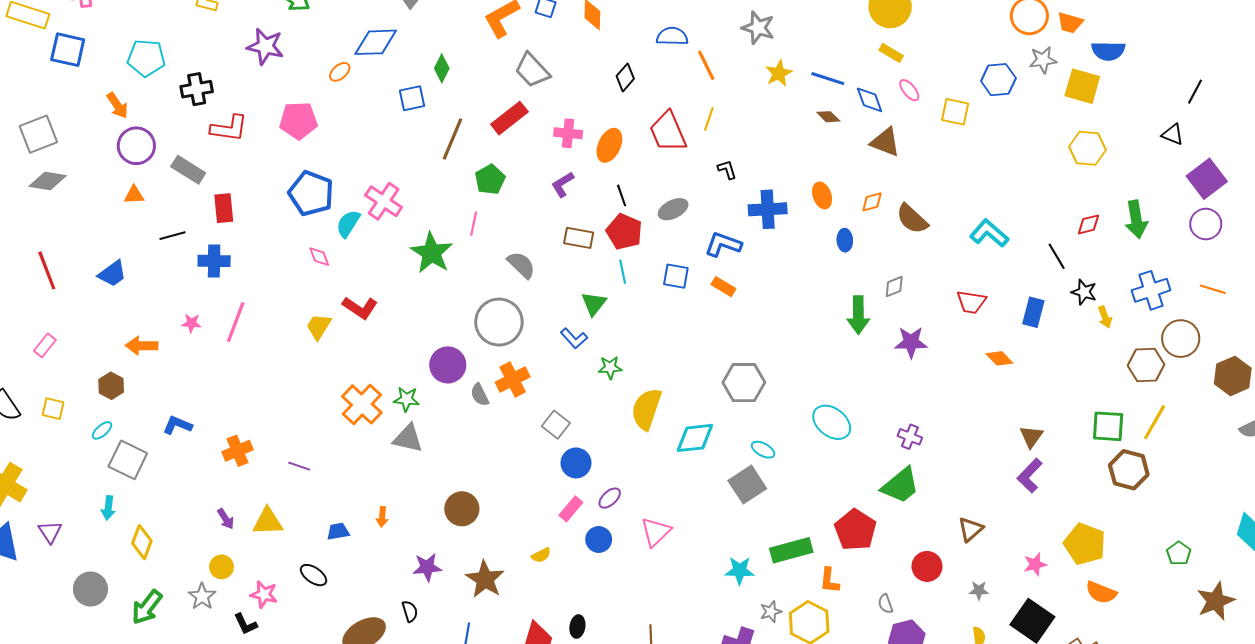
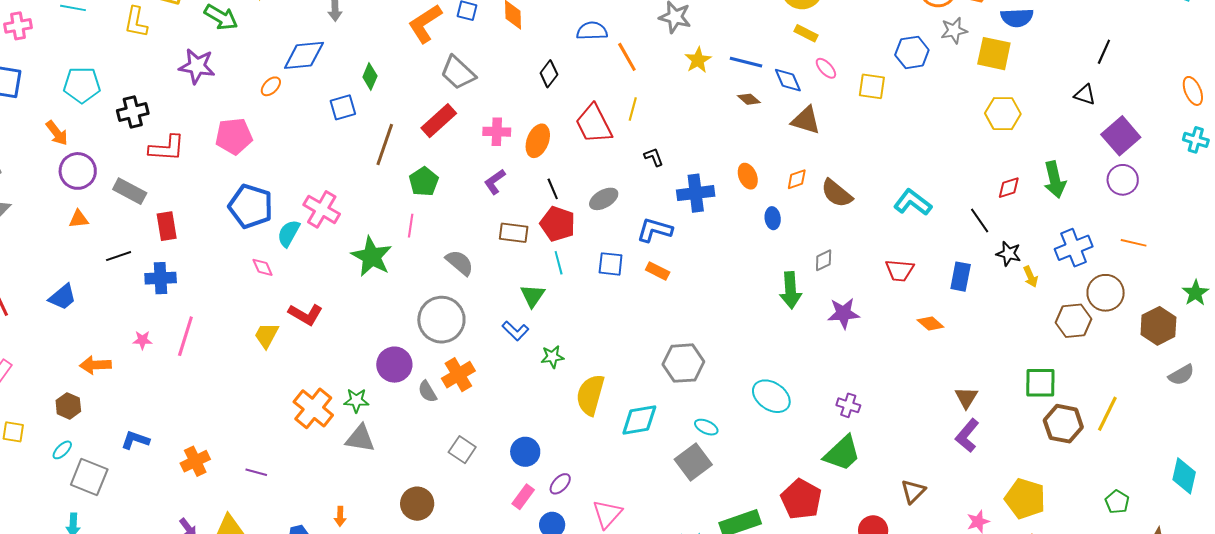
yellow line: (1155, 422) -> (1107, 414), moved
gray square: (556, 425) -> (462, 450), moved

